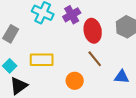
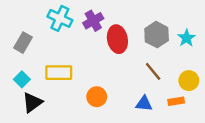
brown line: (95, 59) -> (153, 71), moved
blue triangle: (122, 77) -> (144, 104), moved

